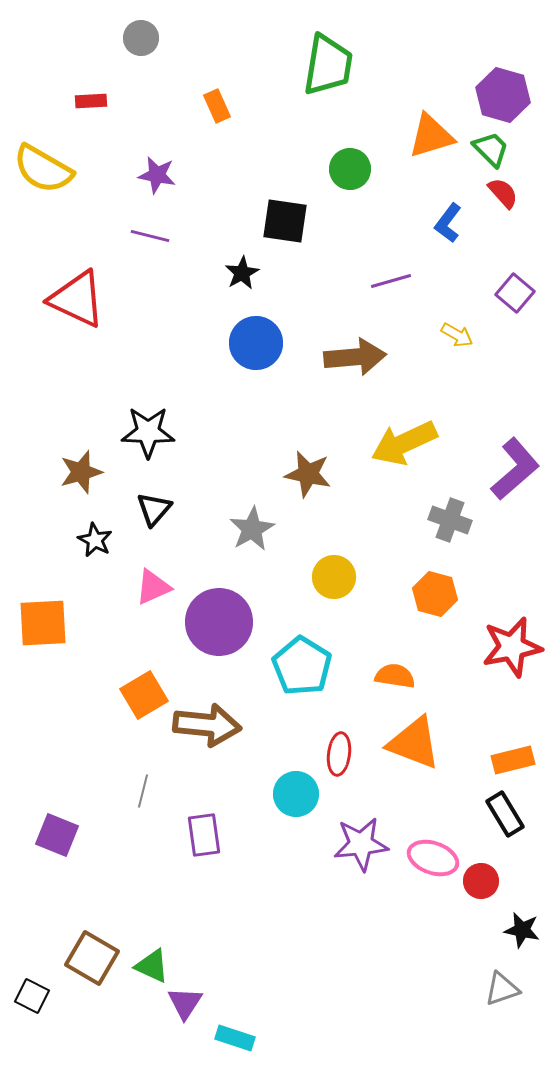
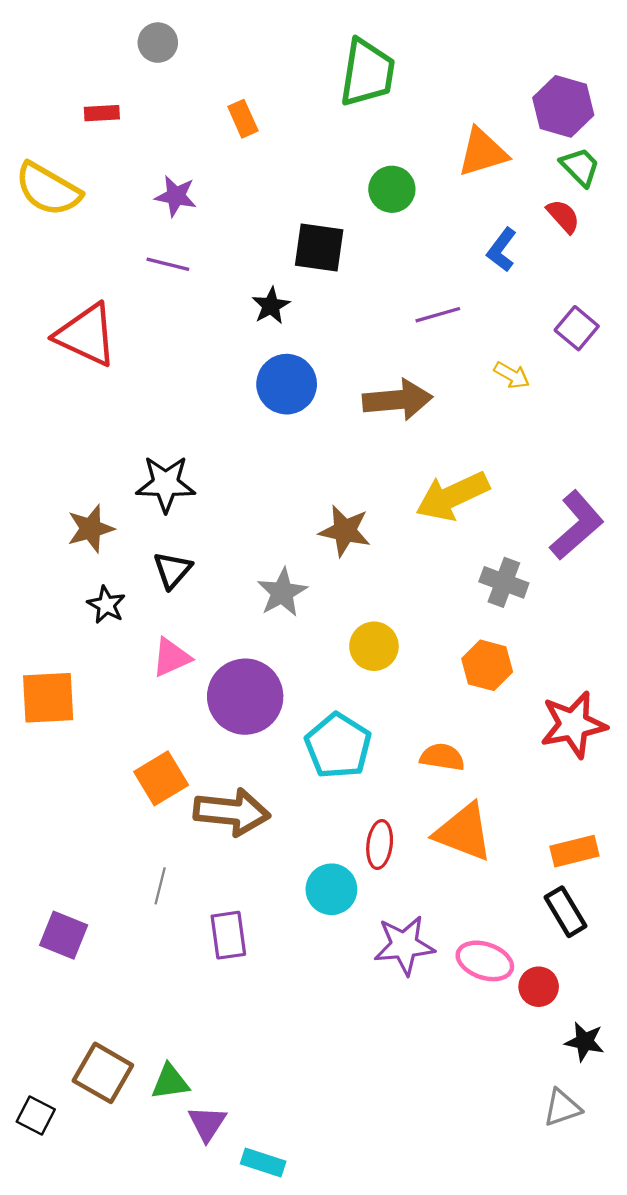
green trapezoid: (491, 149) -> (580, 167), moved
green triangle: (152, 966) -> (170, 1082), turned -33

